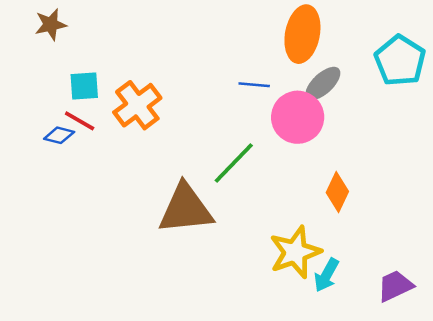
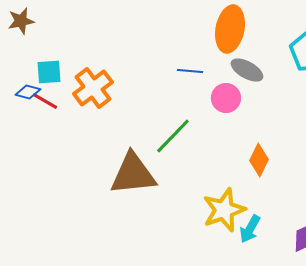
gray ellipse: (323, 83) -> (247, 70), turned 72
pink circle: (298, 117) -> (226, 98), size x0.7
blue diamond: (59, 135) -> (28, 92), moved

